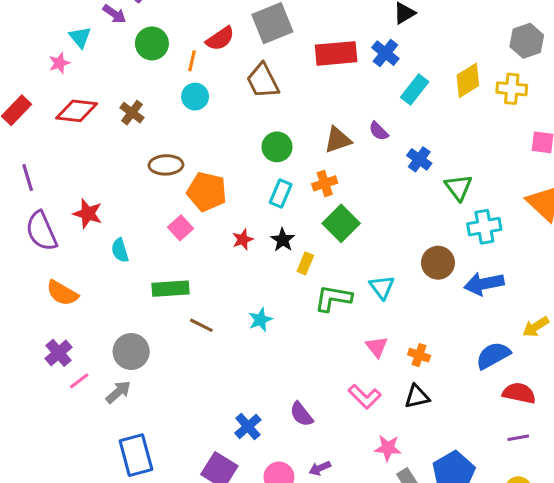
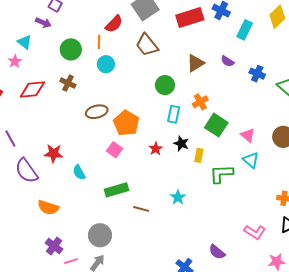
green circle: (152, 43) -> (71, 49), moved
brown triangle: (338, 140) -> (195, 63), moved
orange pentagon: (207, 192) -> (126, 123), turned 30
pink triangle: (377, 347) -> (248, 135), moved
pink line: (79, 381) -> (71, 261), turned 32

